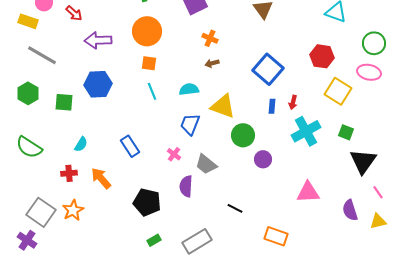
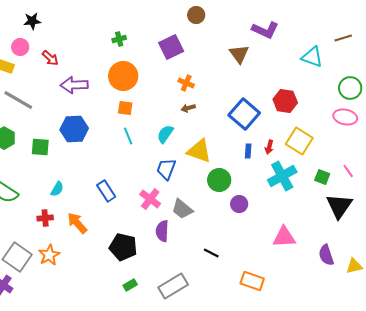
red hexagon: (322, 56) -> (285, 101), moved
cyan semicircle: (189, 89) -> (165, 134), turned -48
yellow square: (338, 91) -> (299, 141), moved
pink cross: (174, 154) -> (150, 199), size x1.5
pink line: (378, 192) -> (348, 171), moved

